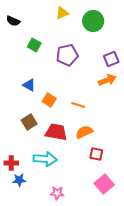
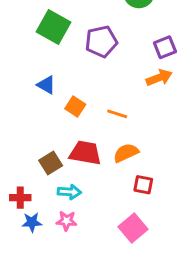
green square: (34, 45) -> (54, 27), size x1.6
brown square: (29, 122) -> (51, 163), moved
cyan arrow: (45, 159) -> (69, 192), size x0.7
pink square: (104, 184) -> (133, 228), moved
pink star: (57, 193) -> (67, 221), moved

